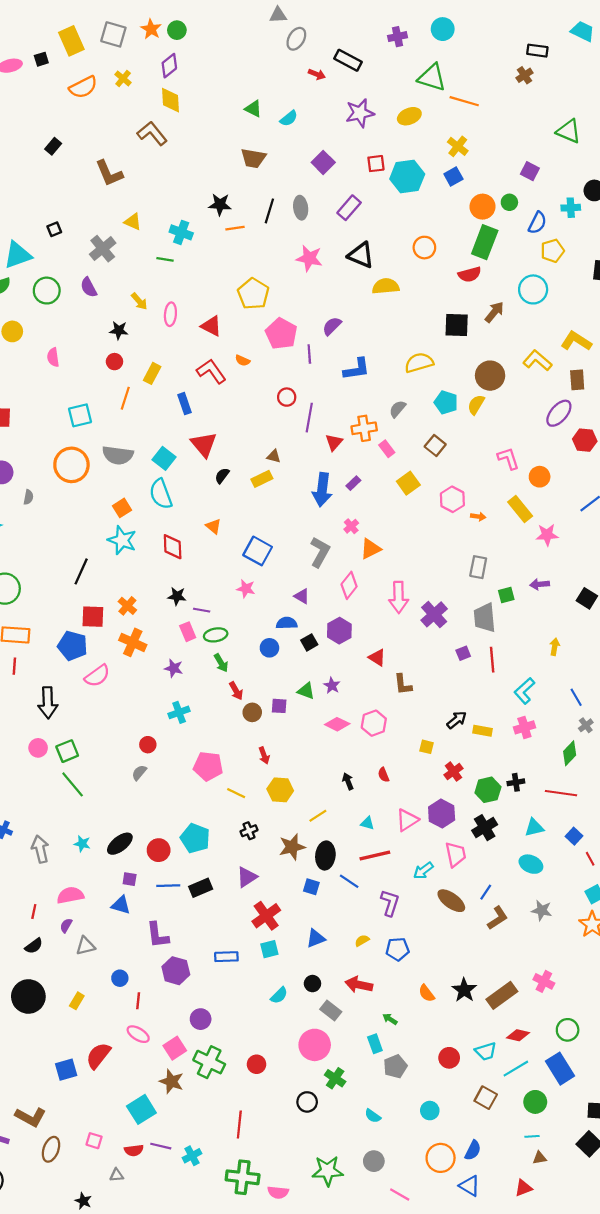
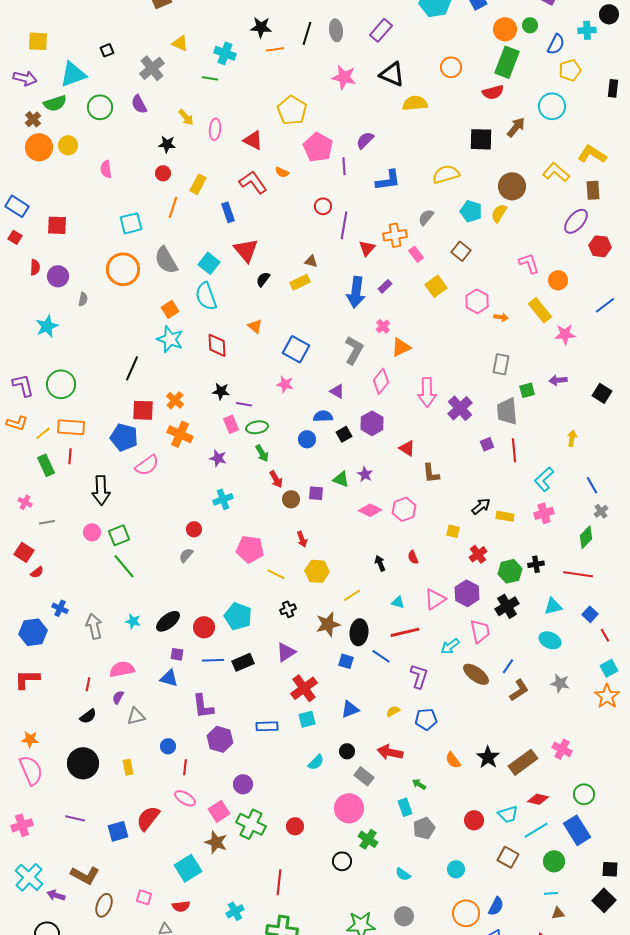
gray semicircle: (118, 455) -> (166, 260), turned 52
yellow rectangle: (77, 1001) -> (128, 767), turned -42
purple line: (161, 1146) -> (75, 818), moved

